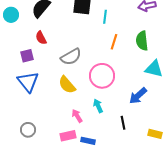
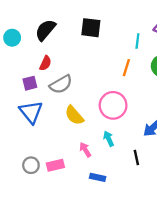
cyan line: (105, 17) -> (137, 41), moved
red semicircle: (41, 38) -> (45, 63), turned -128
gray semicircle: (71, 57) -> (61, 84), moved
pink rectangle: (68, 136) -> (55, 165), moved

